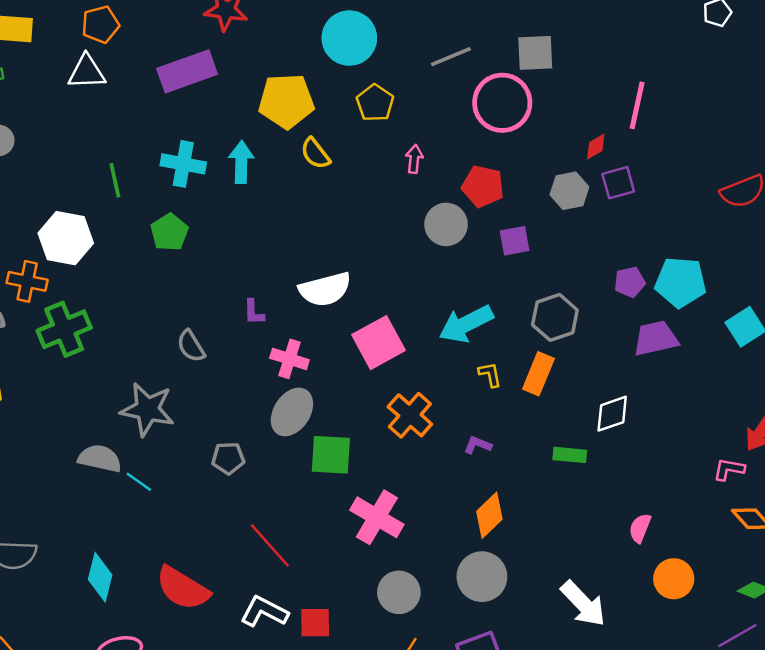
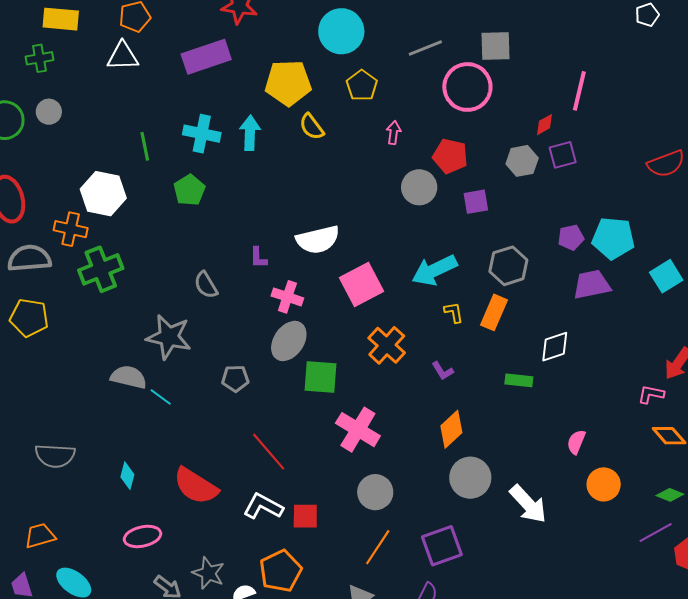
purple L-shape: (478, 445) -> (443, 371), turned -145
cyan diamond: (100, 577) -> (127, 476), size x0.7
gray circle: (482, 577) -> (470, 478), moved

